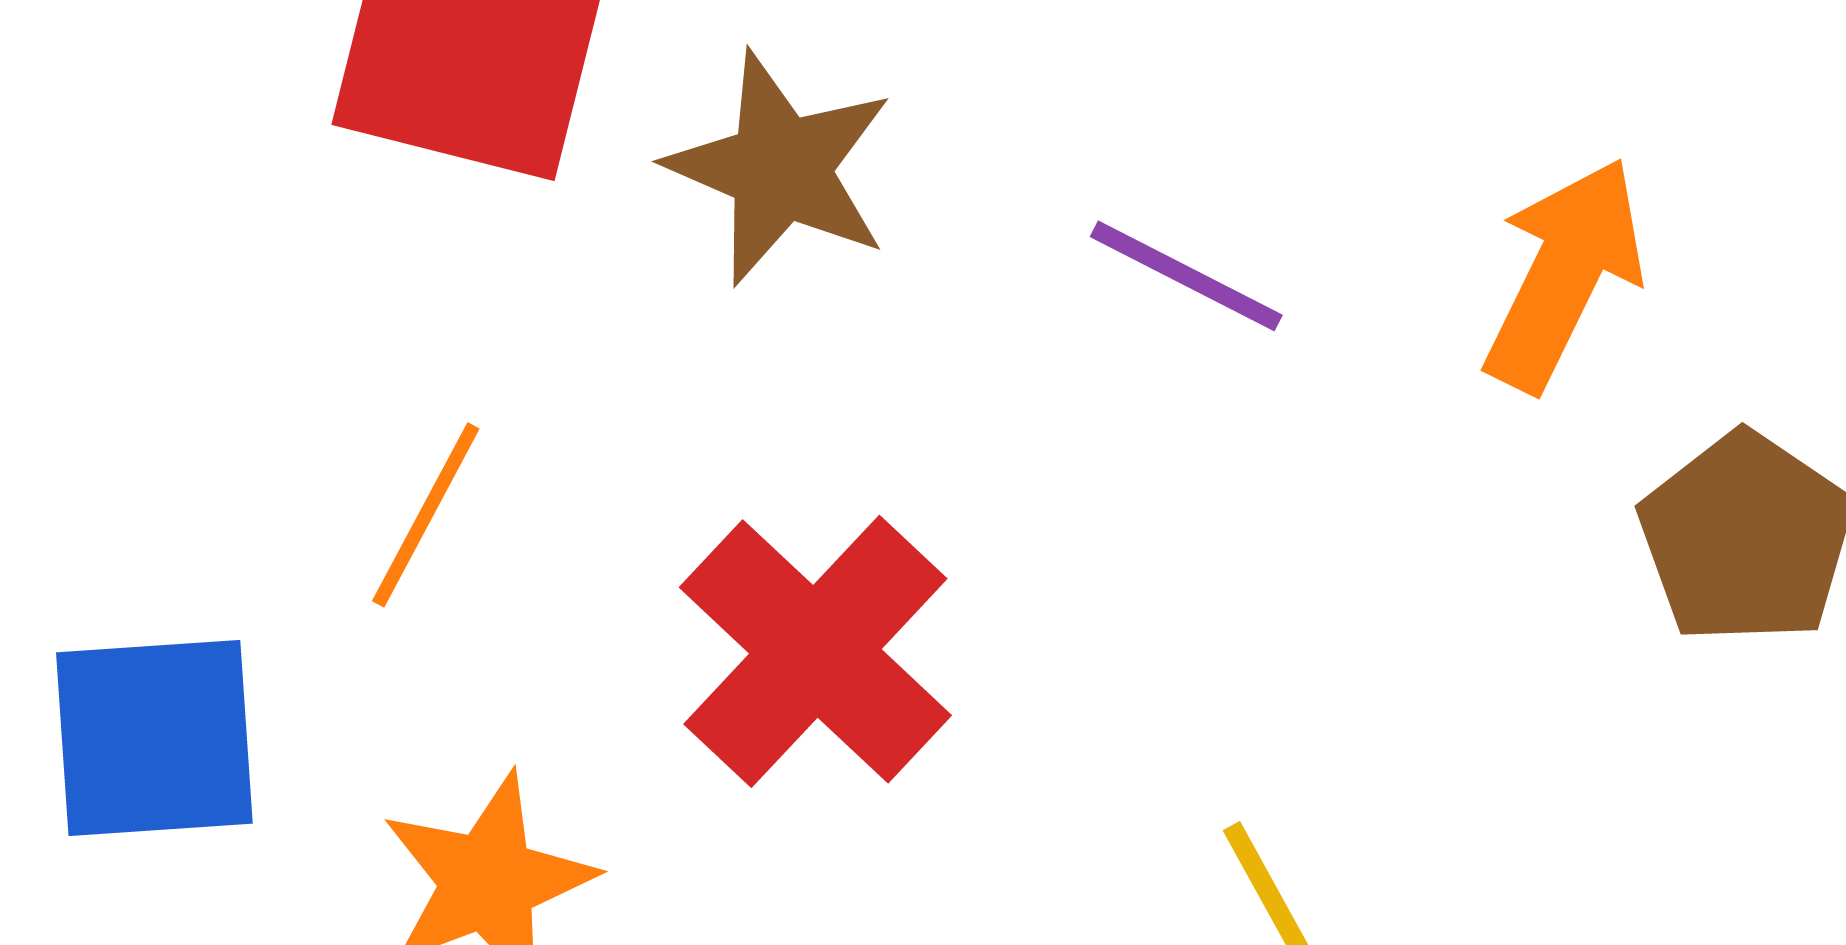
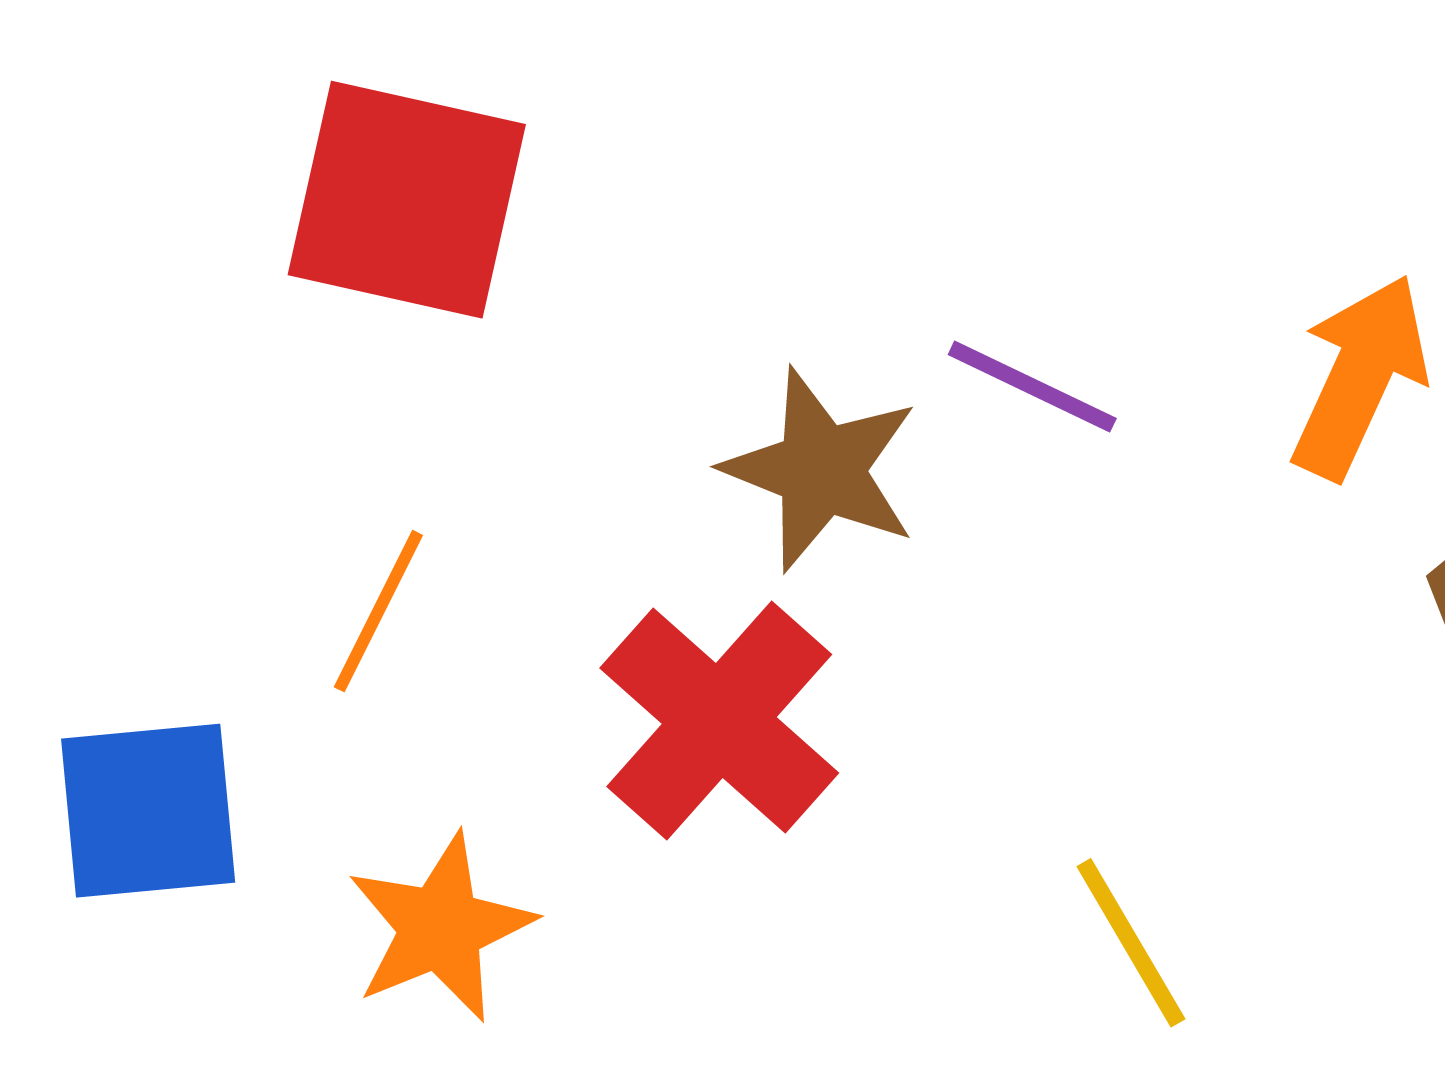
brown star: (780, 168) -> (821, 470), moved

